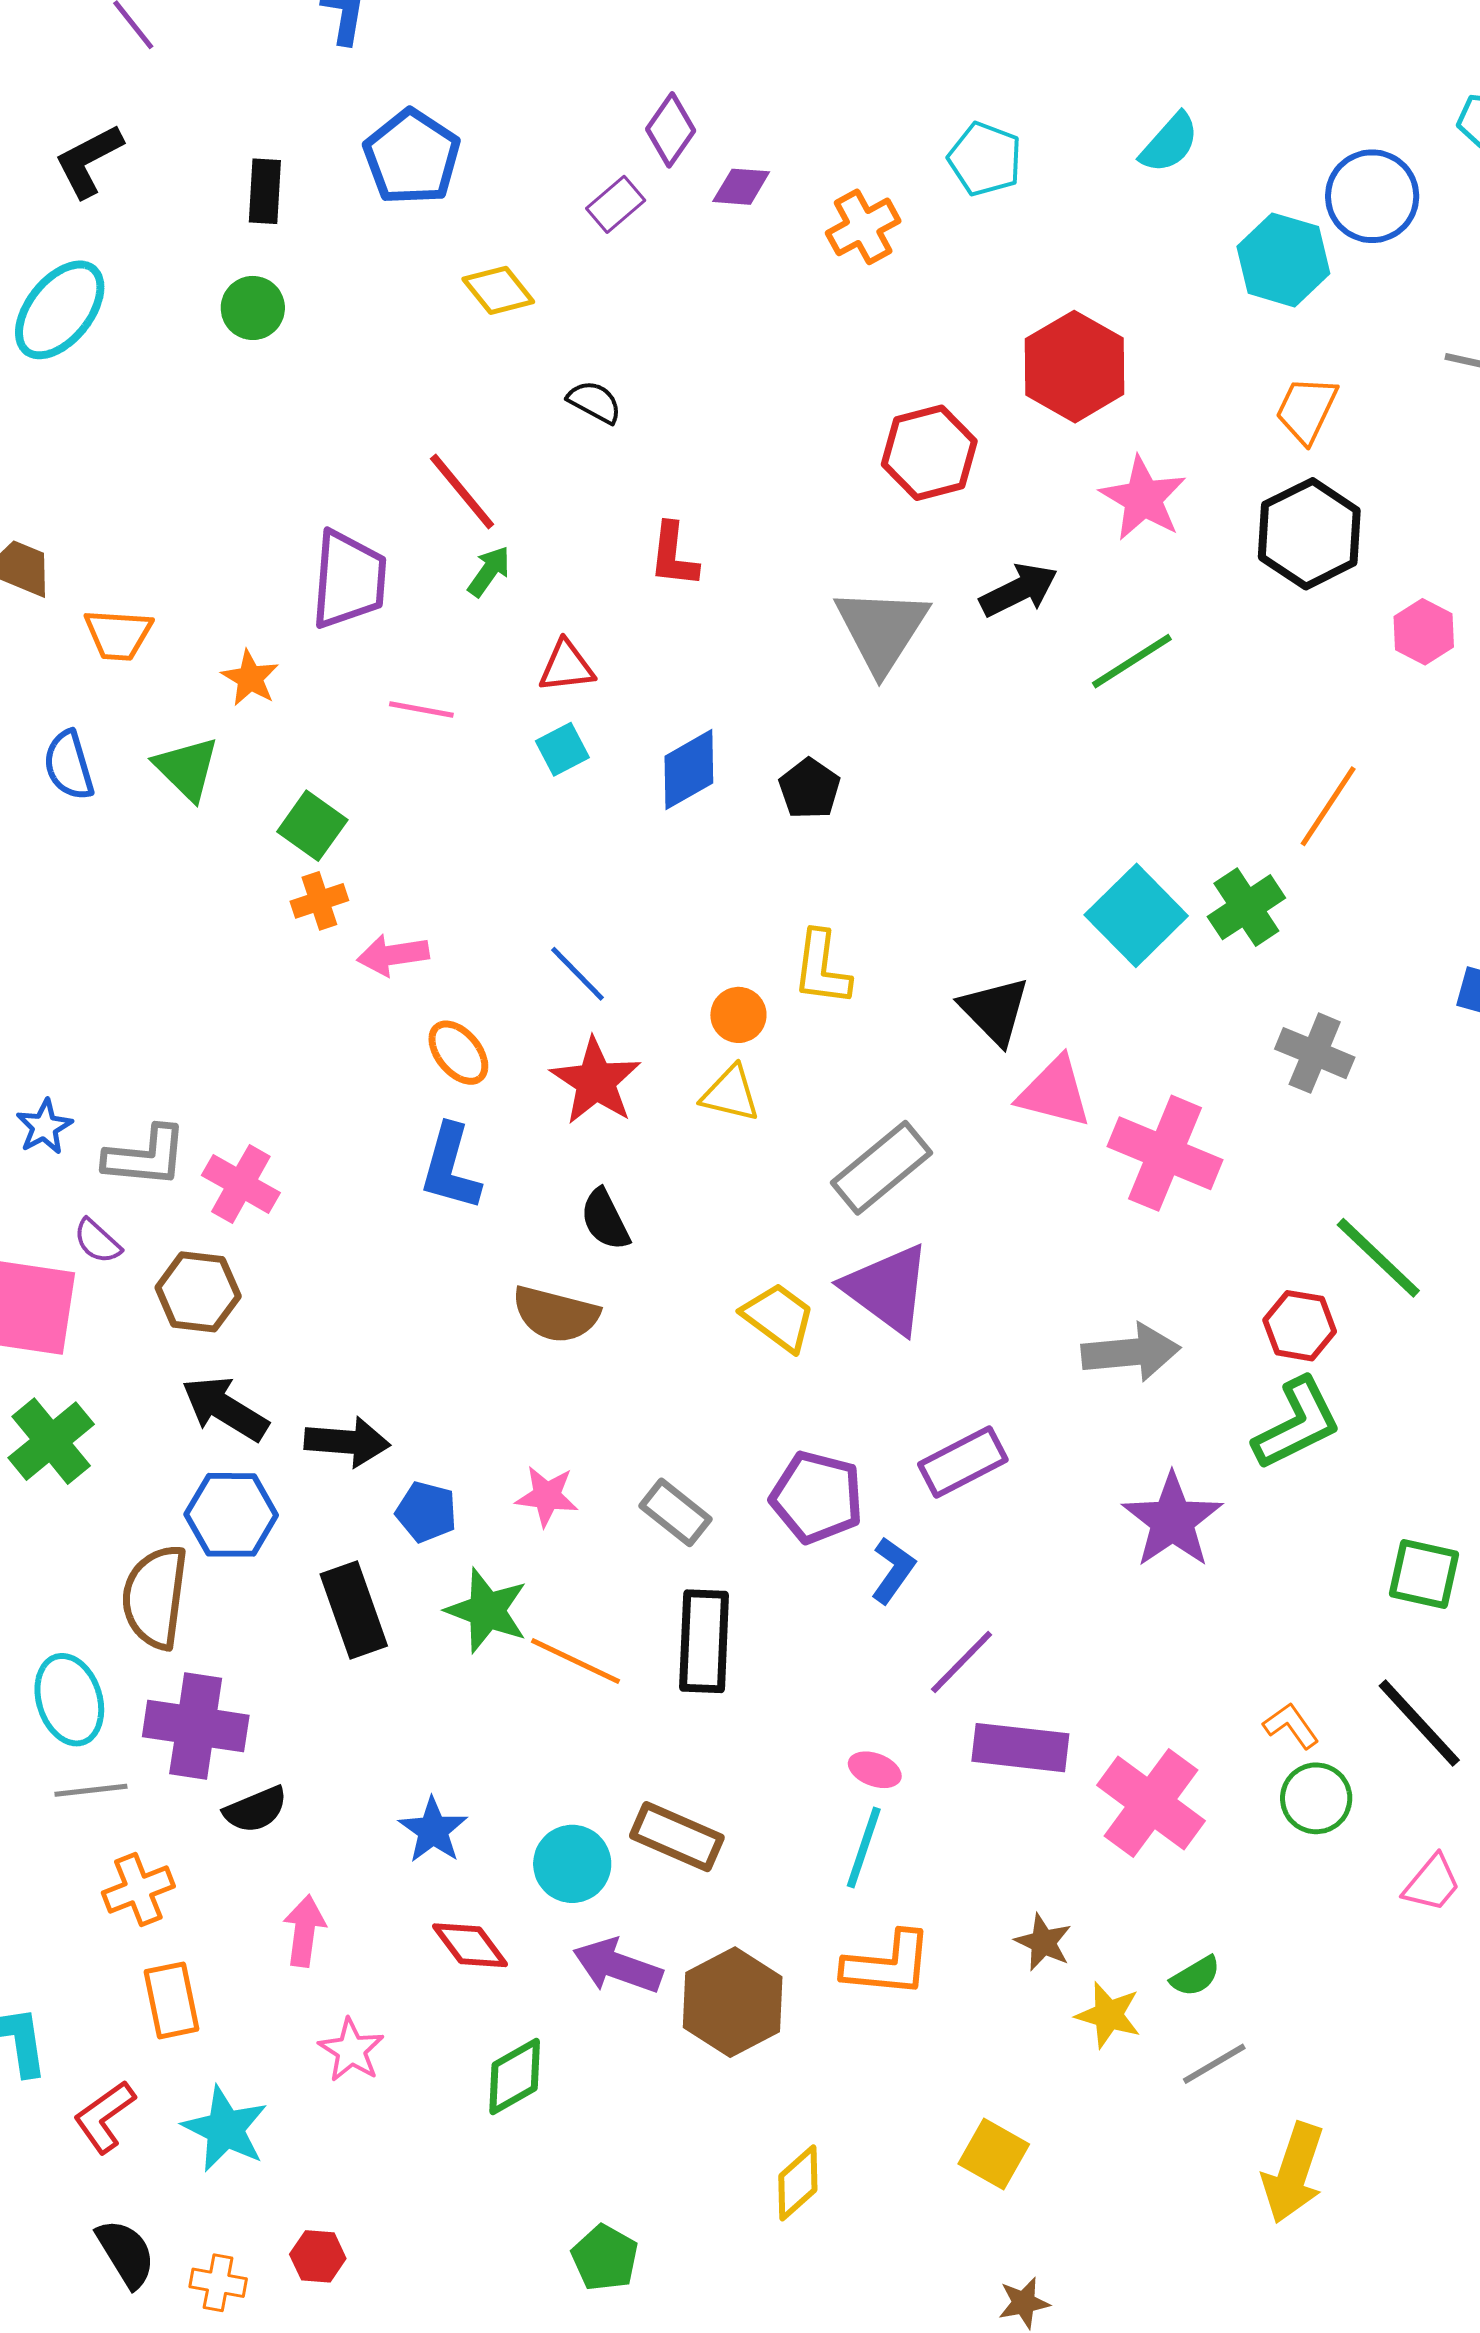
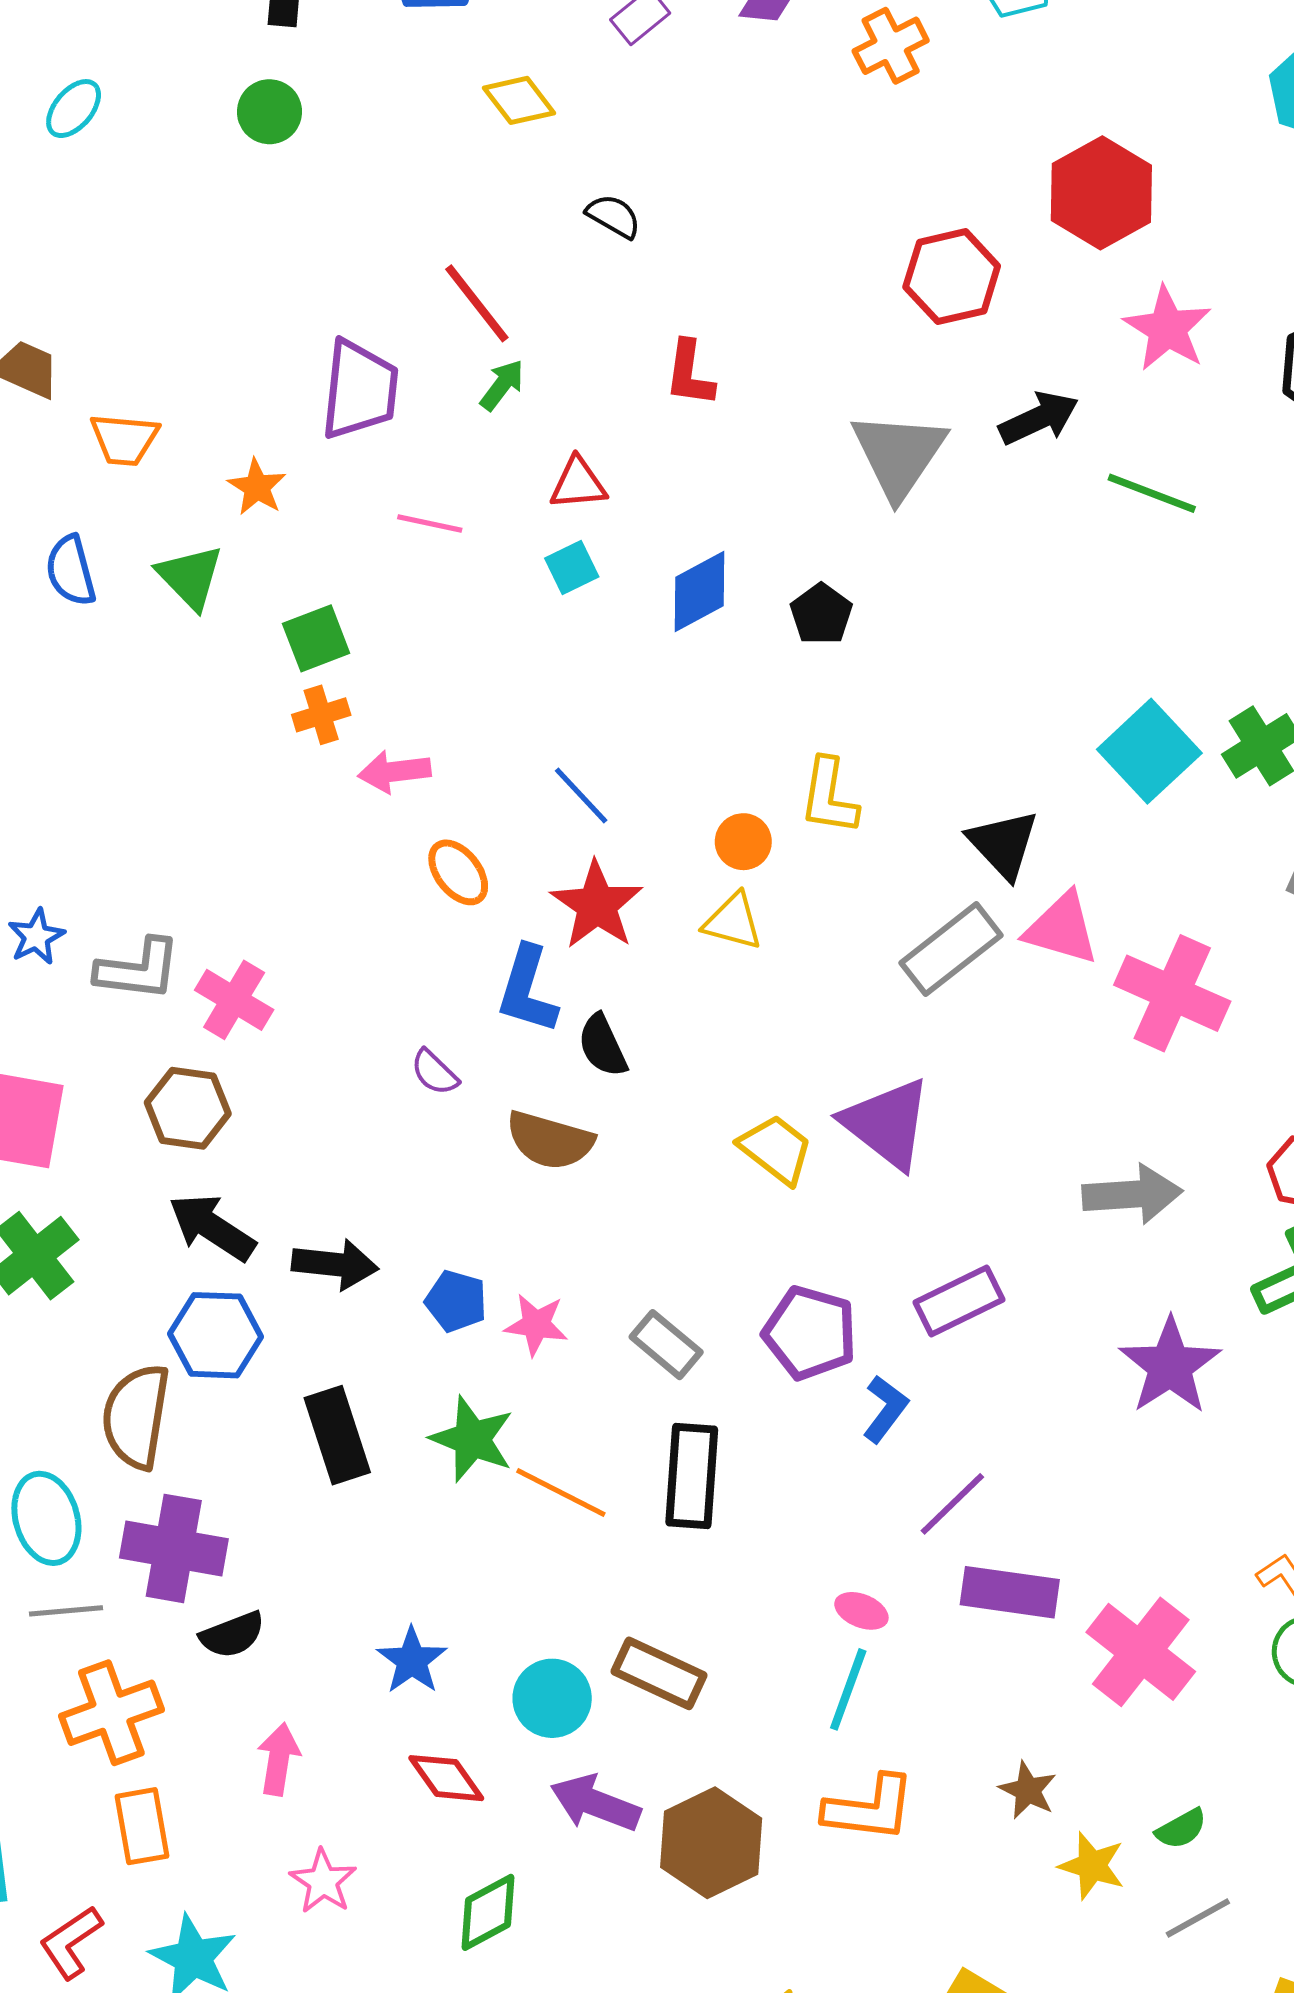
cyan ellipse: (60, 310) -> (74, 109), size x0.6
green line: (1132, 661) -> (1152, 493), turned 52
green square: (312, 826) -> (316, 638), turned 32
blue L-shape: (450, 1167) -> (527, 990), moved
gray rectangle: (882, 1168) -> (951, 949), moved
purple semicircle: (97, 1241) -> (435, 1072), moved
blue pentagon: (426, 1512) -> (456, 1301), moved
orange cross: (138, 1890) -> (111, 1713), size x1.4

